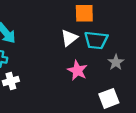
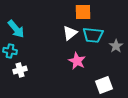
gray star: (116, 62) -> (116, 46), moved

